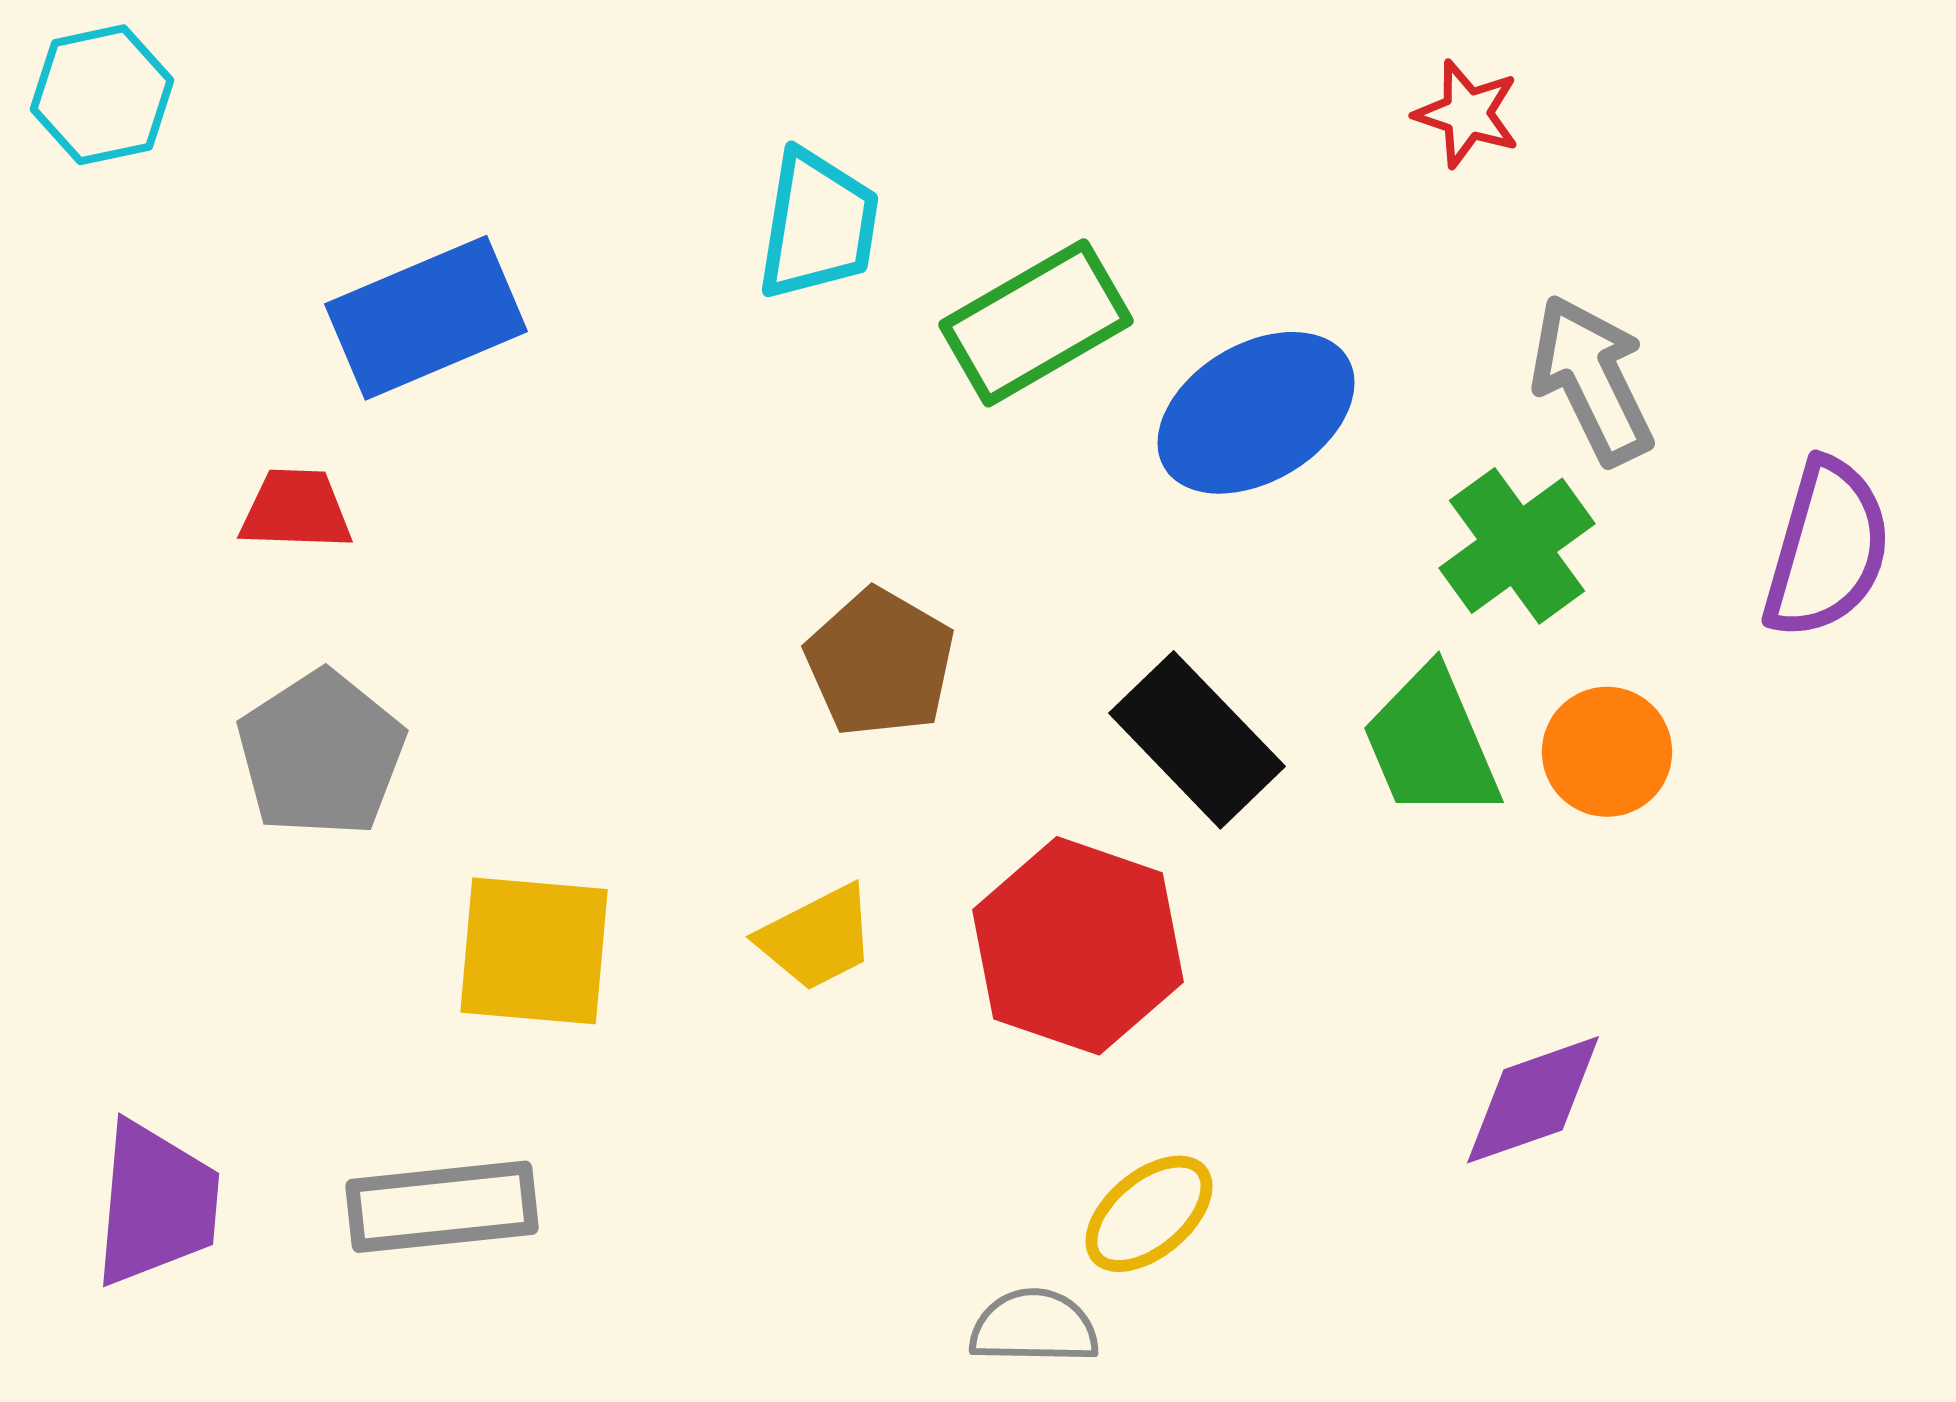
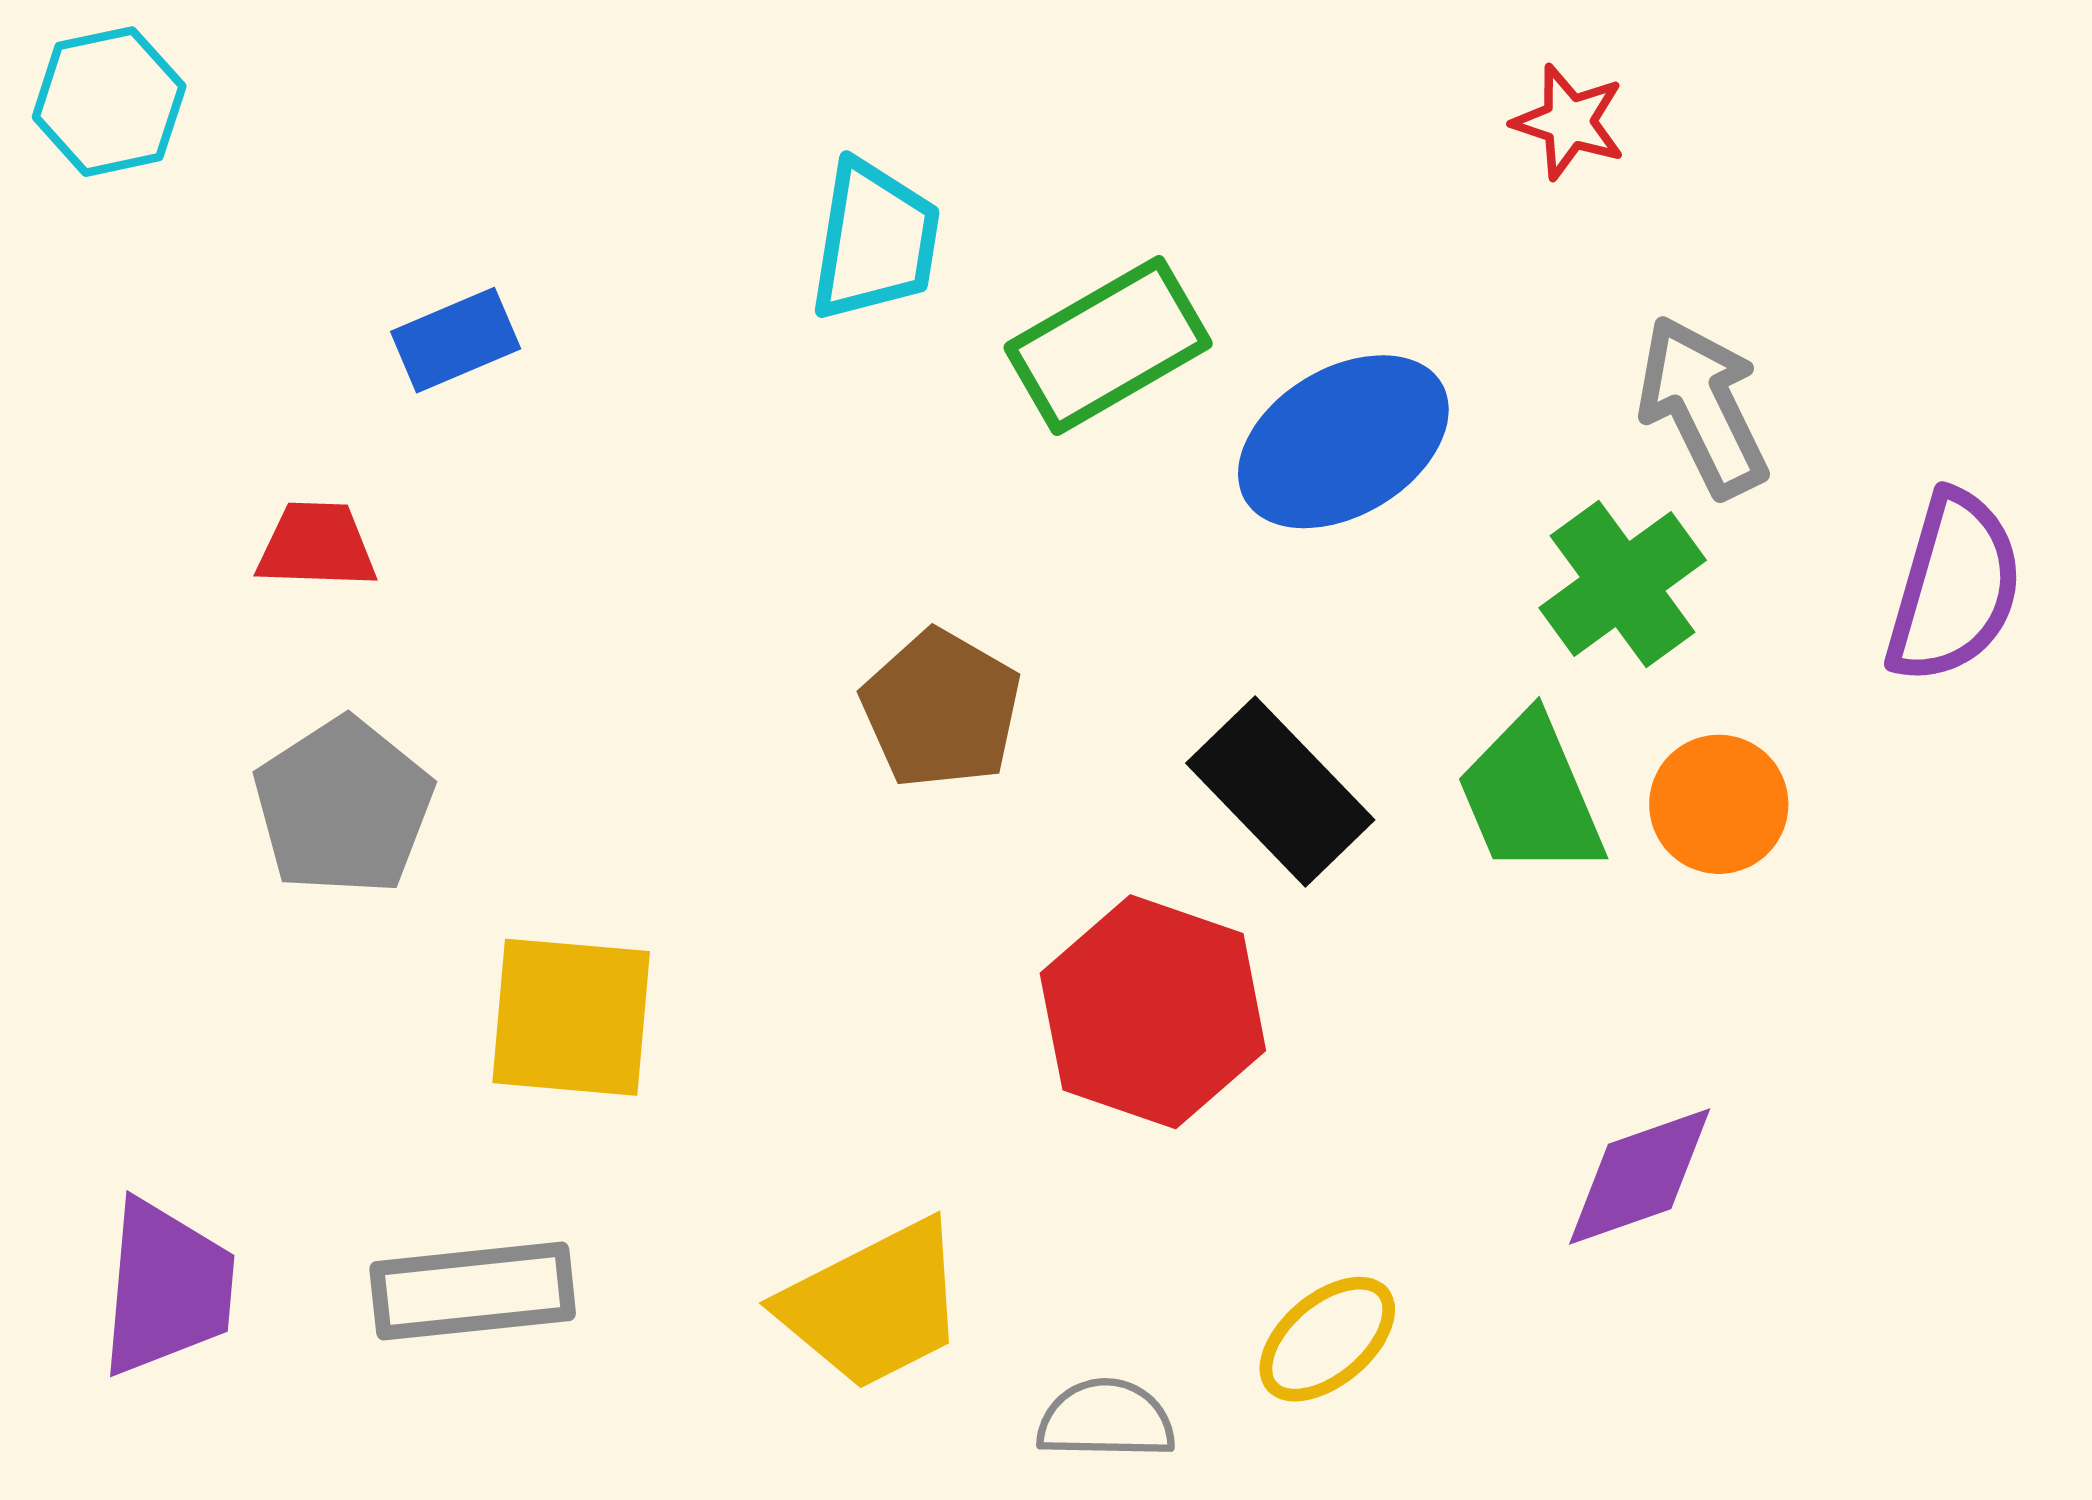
blue rectangle: (426, 318) -> (456, 340), size x0.6
yellow trapezoid: (817, 938) -> (874, 1305), moved, size x1.5
yellow ellipse: (1149, 1214) -> (1327, 1339), moved

